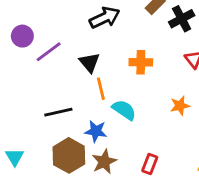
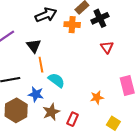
orange cross: (141, 62) -> (72, 25), moved
orange star: (180, 106) -> (97, 97), moved
brown star: (104, 162) -> (51, 112), moved

